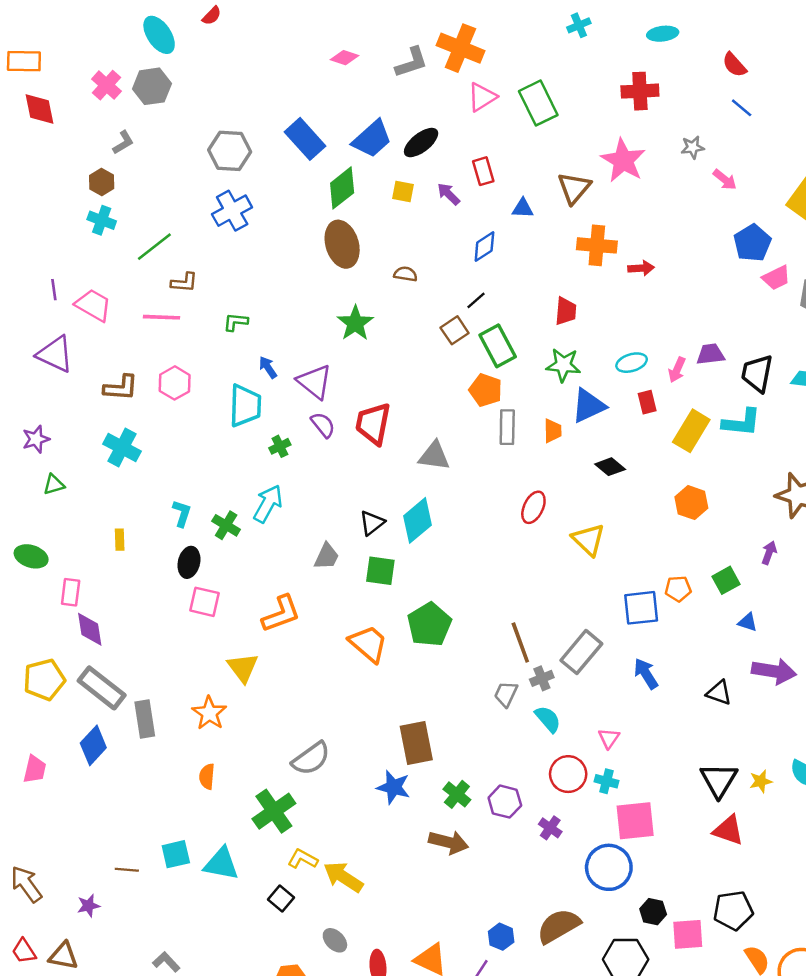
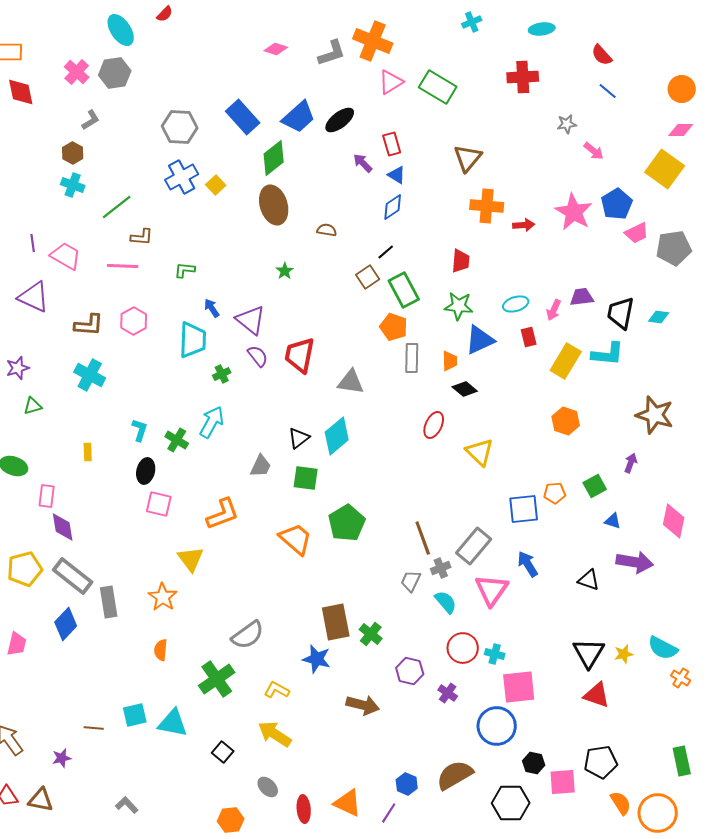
green rectangle: (538, 103) -> (438, 87), turned -33
pink star: (623, 160) -> (574, 212), moved
yellow square: (403, 192) -> (216, 185), moved, turned 36
blue triangle: (523, 208) -> (397, 175), moved, turned 30
green star: (355, 323) -> (285, 271), size x0.6
black diamond: (610, 467) -> (465, 389), moved
pink triangle: (609, 738) -> (492, 590), moved, size x1.8
green cross: (457, 794) -> (371, 634), moved
yellow L-shape: (303, 859) -> (277, 690), moved

